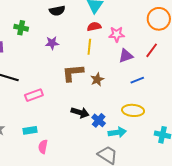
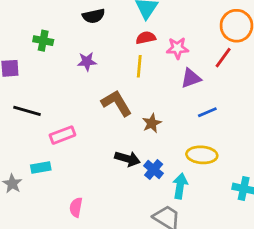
red line: (152, 50) -> (223, 58), moved
brown L-shape: (73, 73) -> (117, 103), turned 65
brown star: (97, 79) -> (152, 123), moved
cyan rectangle: (30, 130) -> (41, 168), moved
cyan arrow: (117, 132) -> (180, 186), turned -72

